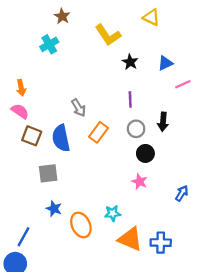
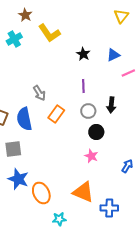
yellow triangle: (151, 17) -> (121, 16), moved, turned 42
yellow L-shape: (108, 35) -> (49, 33), moved
blue star: (54, 209) -> (18, 179), size x1.5
cyan star: (113, 213) -> (59, 219), moved
orange triangle: (130, 239) -> (83, 192), moved

